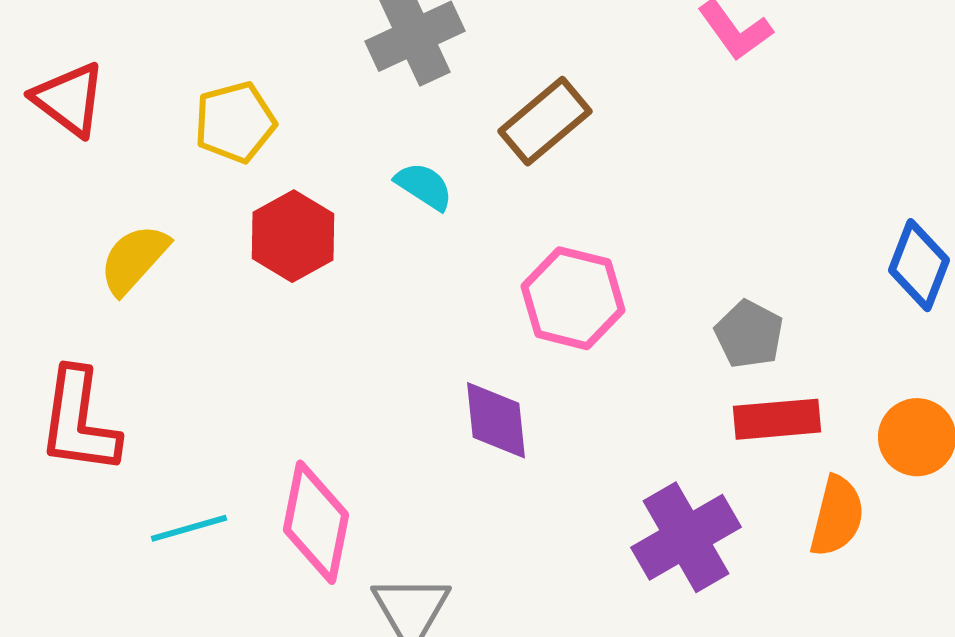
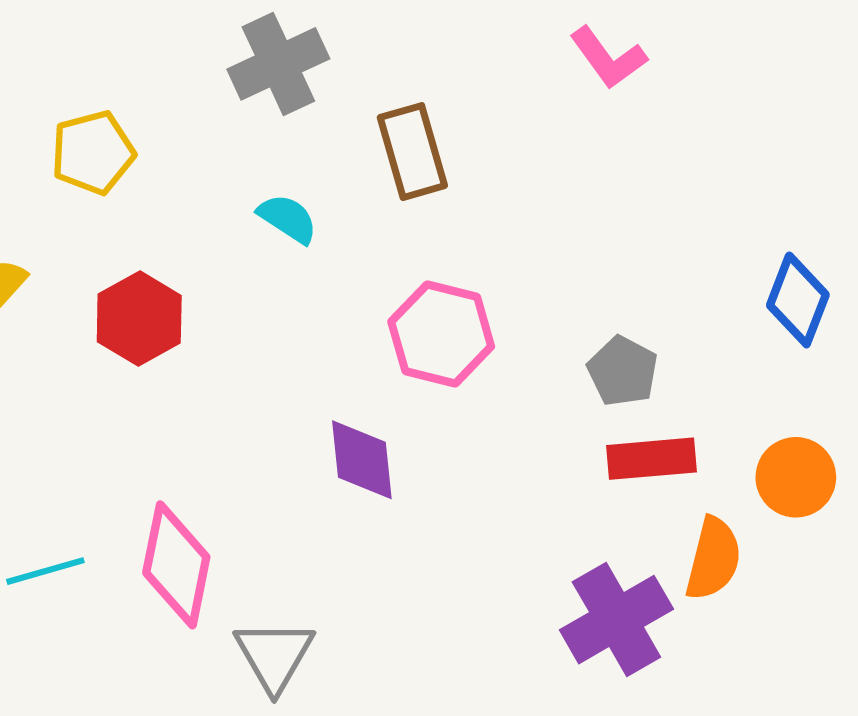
brown rectangle: (545, 121) -> (412, 152), turned -66
red hexagon: (293, 236) -> (139, 319), moved
purple cross: (686, 537) -> (616, 620), moved

